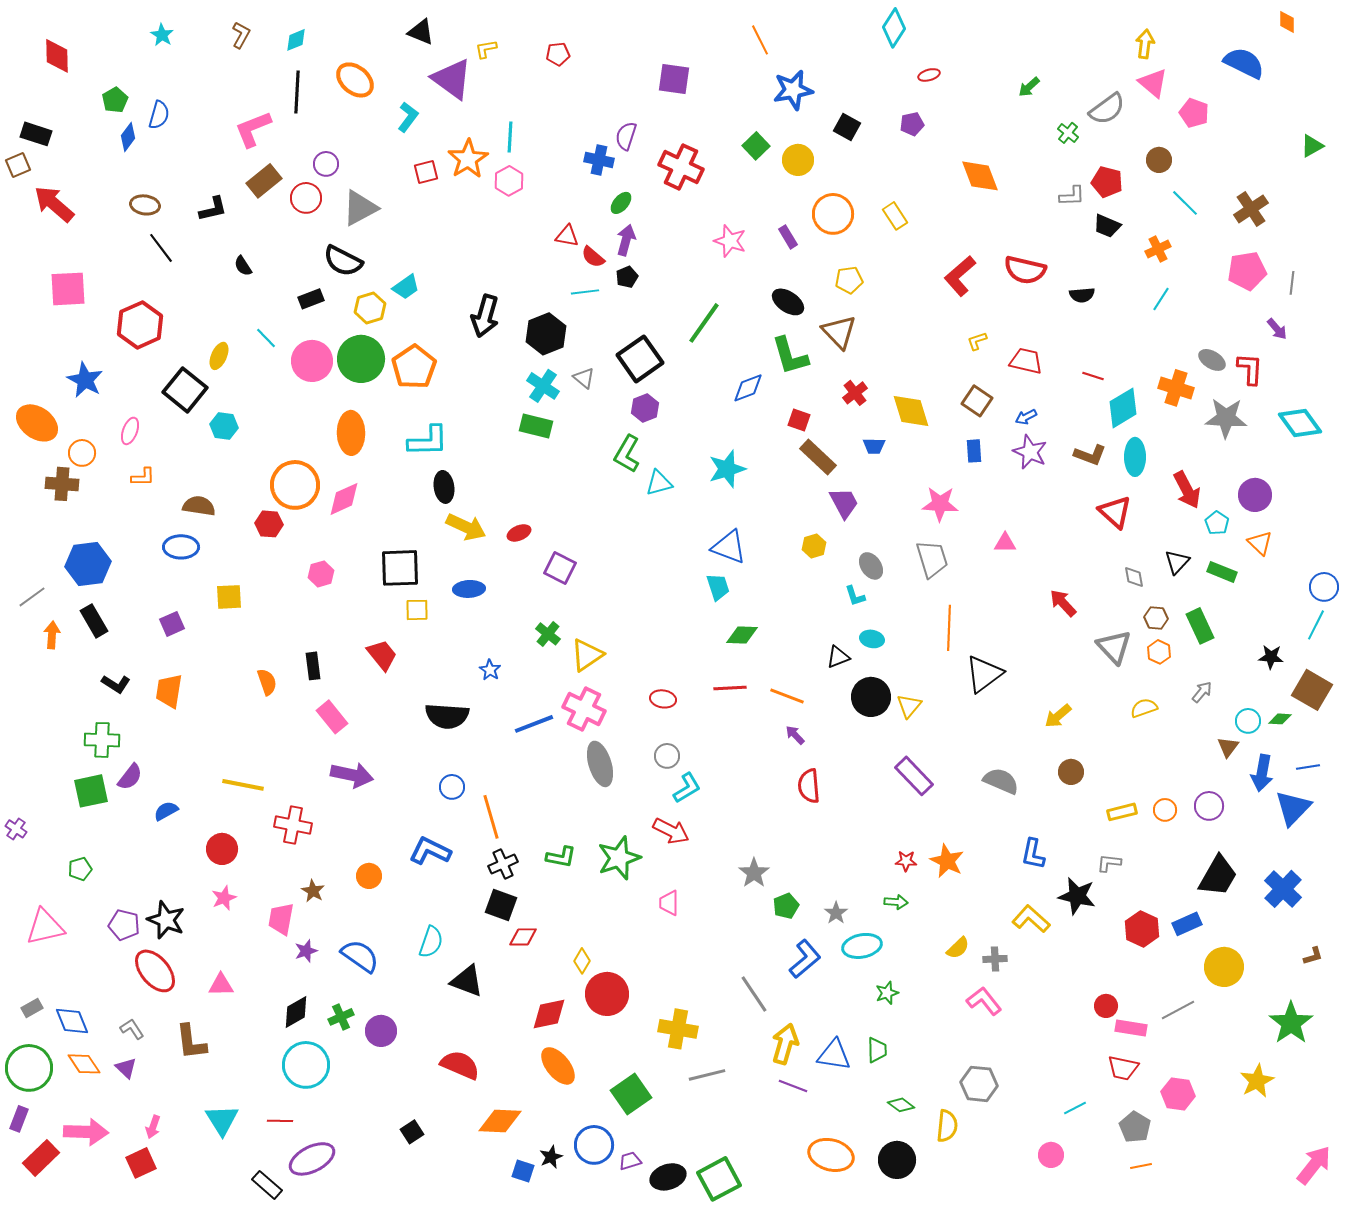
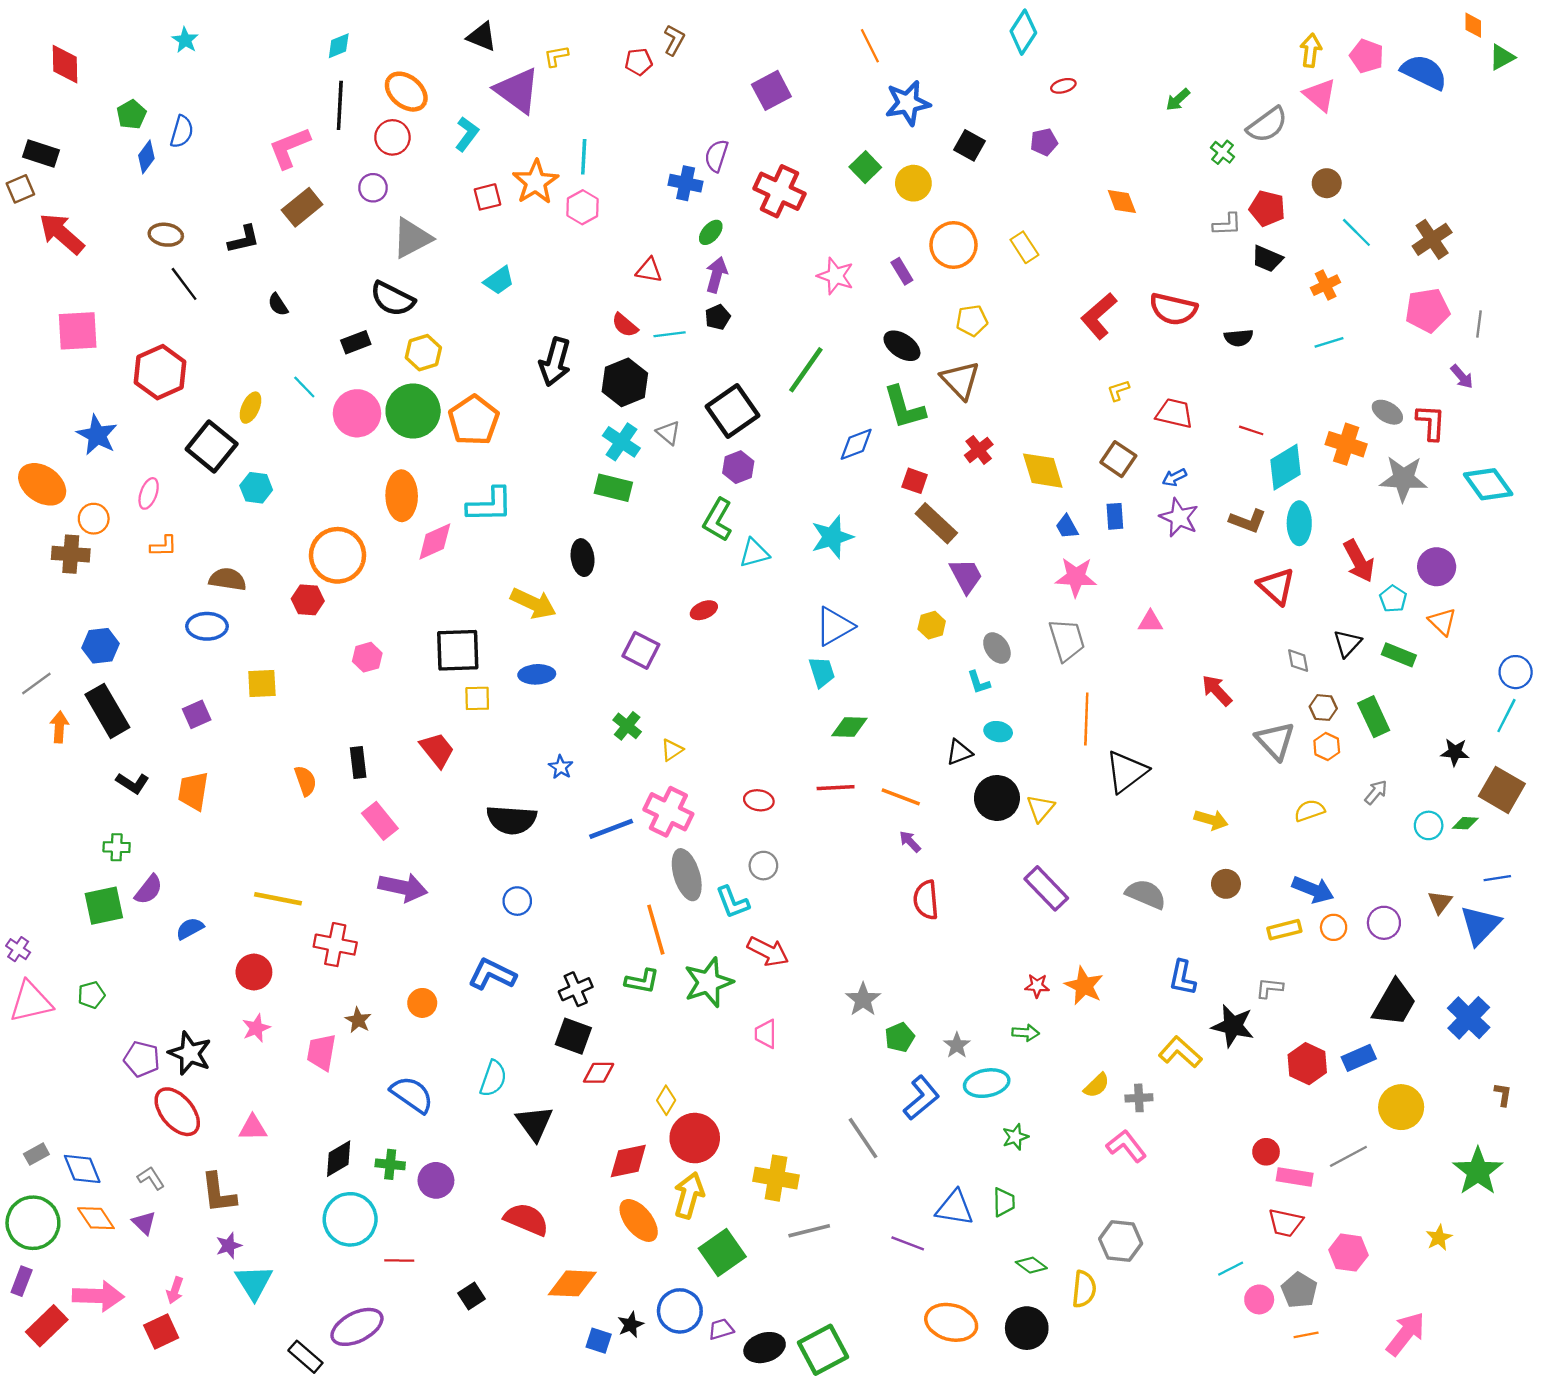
brown L-shape: (241, 35) -> (674, 40), moved
purple square: (674, 79) -> (771, 90), turned -36
pink pentagon: (1194, 113) -> (1367, 56), moved
green triangle: (1312, 146) -> (1502, 57), moved
orange diamond: (980, 176) -> (1122, 201), size x0.7
red circle: (306, 198) -> (392, 137), moved
red semicircle: (593, 257) -> (625, 325), moved
cyan trapezoid: (406, 287) -> (499, 280), moved
cyan line: (1161, 299) -> (1329, 342), turned 40
blue trapezoid: (874, 446) -> (1067, 527), moved, turned 60
black ellipse: (444, 487) -> (583, 558), moved
pink diamond: (344, 499) -> (435, 542), moved
red ellipse: (519, 533) -> (704, 610), moved
blue triangle: (729, 547) -> (834, 626), turned -51
blue hexagon: (88, 564) -> (101, 646), size x0.7
black rectangle: (94, 621) -> (107, 711), size x1.4
yellow triangle: (587, 655) -> (672, 750), size x0.6
yellow arrow: (1058, 716) -> (1211, 820), turned -124
green cross: (102, 740) -> (117, 847), size x0.7
brown triangle: (1228, 747) -> (1440, 902), moved
blue arrow: (1262, 773) -> (1313, 890), moved, turned -78
cyan L-shape: (687, 788) -> (733, 902), moved, turned 100
orange line: (491, 817) -> (656, 930), moved
pink triangle: (45, 927) -> (31, 1002), moved
purple star: (306, 951) -> (229, 1246), moved
brown L-shape: (1313, 956) -> (1503, 1095), turned -65
black triangle: (467, 981) -> (534, 1123), turned 33
green cross: (341, 1017) -> (390, 1164), turned 30
yellow arrow: (785, 1044) -> (689, 1195), moved
yellow star: (1257, 1081) -> (1439, 1238), size x0.7
red line: (280, 1121) -> (399, 1261), moved
pink circle: (1051, 1155) -> (1259, 1299), moved
pink arrow: (1314, 1165) -> (1406, 1334), moved

